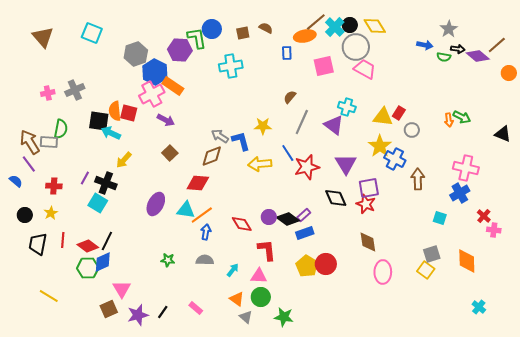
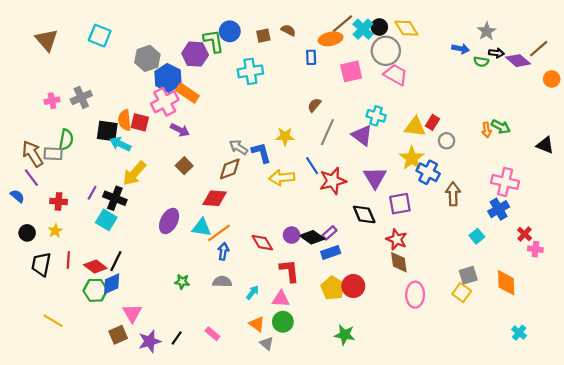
yellow arrow: (124, 160) -> (134, 173), size x1.4
red star: (366, 204) -> (397, 239), moved
cyan square: (440, 218) -> (477, 236), turned 32
green star: (284, 317) -> (345, 335), moved

